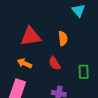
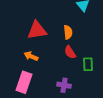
red semicircle: (55, 63) -> (70, 52), moved

